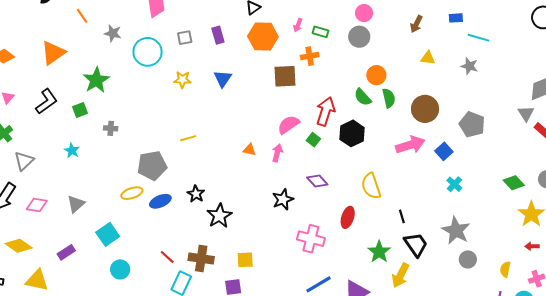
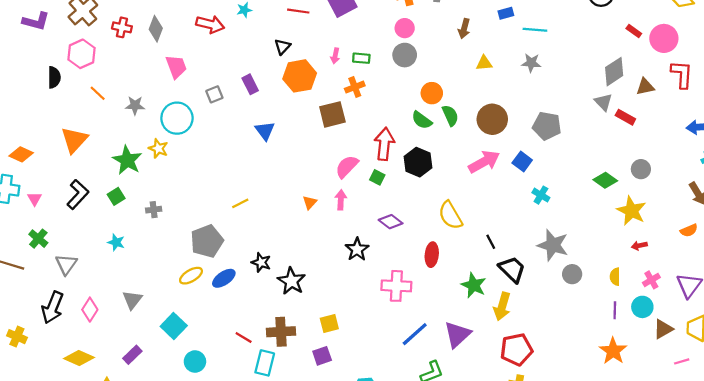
yellow star: (183, 80) -> (158, 148), moved, turned 30
orange triangle: (249, 150) -> (310, 203), turned -48
pink diamond: (37, 205) -> (90, 310), turned -55

